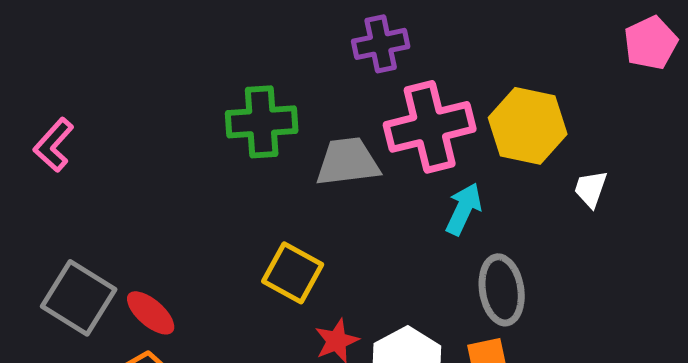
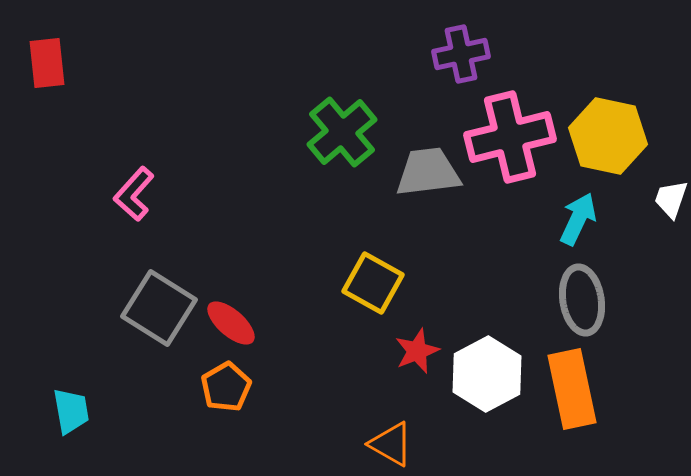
green cross: (262, 122) -> (342, 132), turned -36
pink L-shape: (54, 145) -> (134, 194), moved
cyan arrow: (464, 209) -> (578, 219), moved

